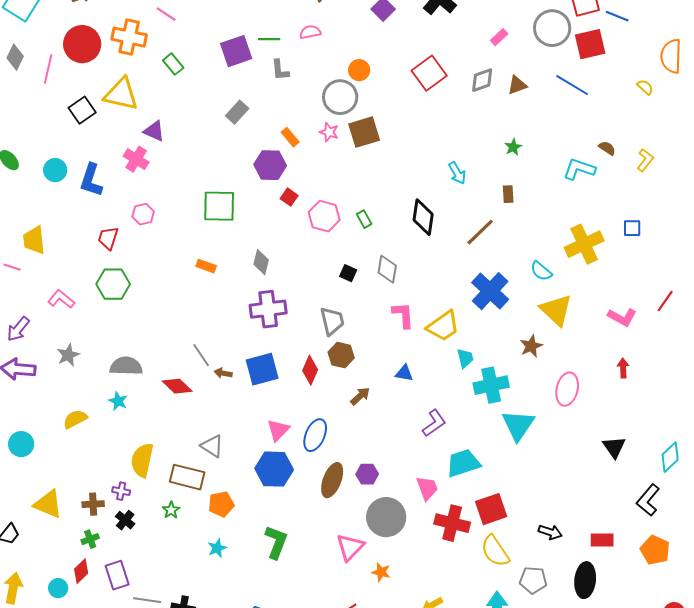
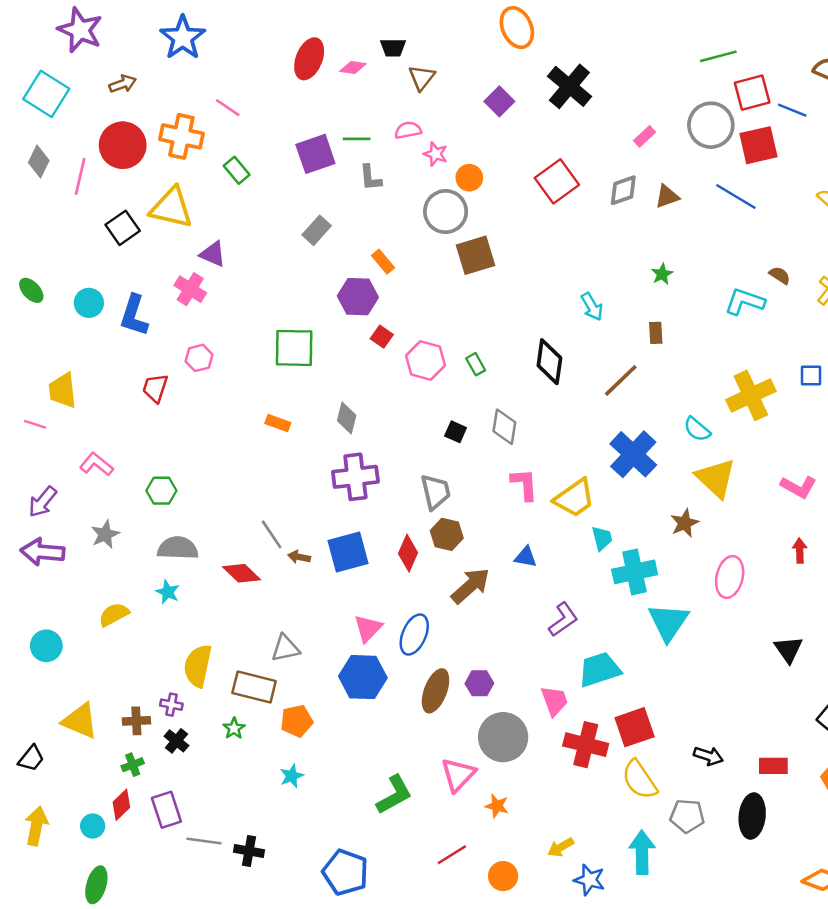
pink star: (329, 132) -> (436, 154), moved
green hexagon: (113, 284) -> (161, 491), moved, size x0.7
brown arrow: (360, 396) -> (471, 586), size x1.6
gray triangle: (212, 446) -> (285, 648), turned -45
green L-shape: (276, 542) -> (394, 795), moved, turned 40

